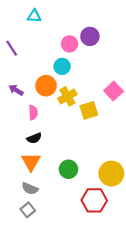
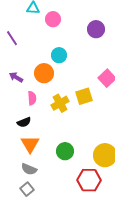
purple circle: (90, 36) -> (96, 29), moved
pink circle: (70, 44) -> (53, 19), moved
yellow cross: (67, 96) -> (60, 103), moved
black semicircle: (34, 138) -> (24, 122), moved

